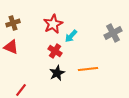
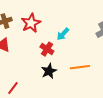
red star: (53, 24) -> (31, 23), moved

